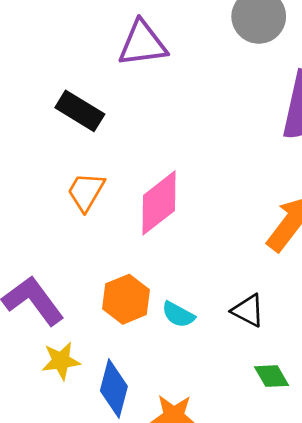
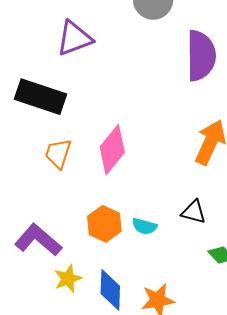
black rectangle: (80, 111) -> (41, 97), size x1.4

